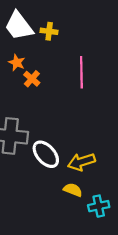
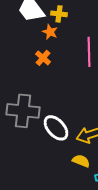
orange star: (17, 63) -> (50, 32), moved

